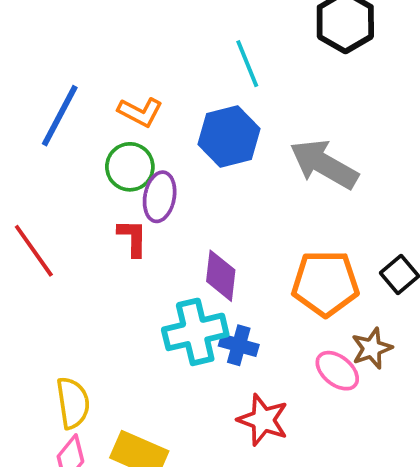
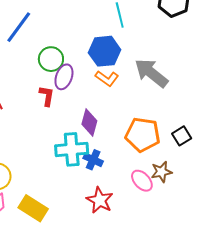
orange L-shape: (140, 112) -> (107, 78), moved

